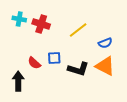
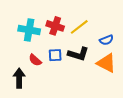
cyan cross: (19, 19) -> (29, 30), moved, size x1.5
red cross: (41, 24) -> (55, 26), moved
black L-shape: (78, 69) -> (78, 54), moved

